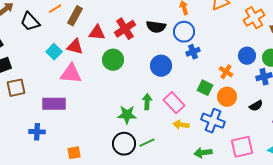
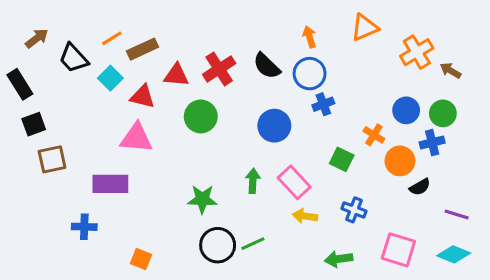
brown rectangle: (75, 16) -> (143, 49), turned 36
black semicircle: (156, 27) -> (267, 66), turned 36
cyan square: (54, 52) -> (110, 78), moved
orange circle: (227, 97) -> (400, 161), moved
green star: (127, 115) -> (202, 199), moved
blue cross: (213, 121) -> (354, 210), size x0.7
pink square: (242, 147) -> (398, 250), turned 30
orange square: (74, 153) -> (141, 259), turned 32

